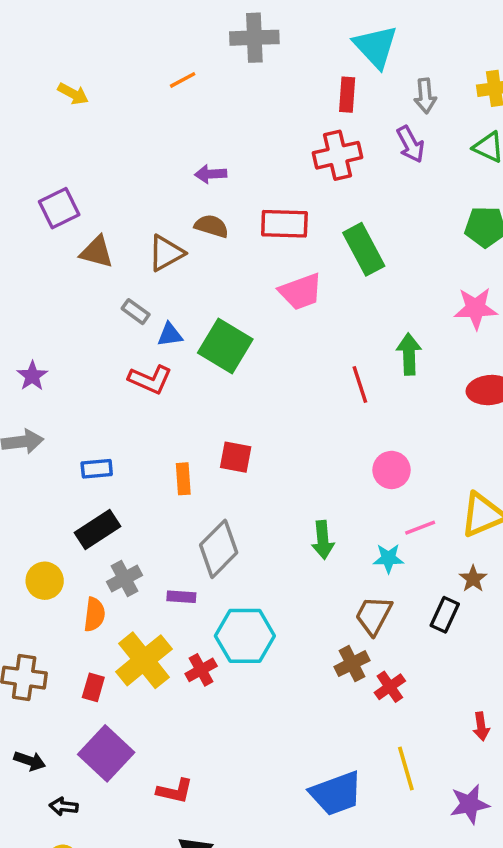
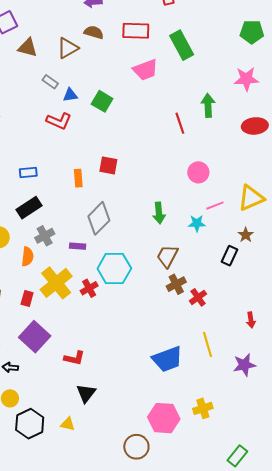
green square: (225, 346) -> (102, 101), size x0.7
brown trapezoid: (374, 615) -> (167, 256), moved

